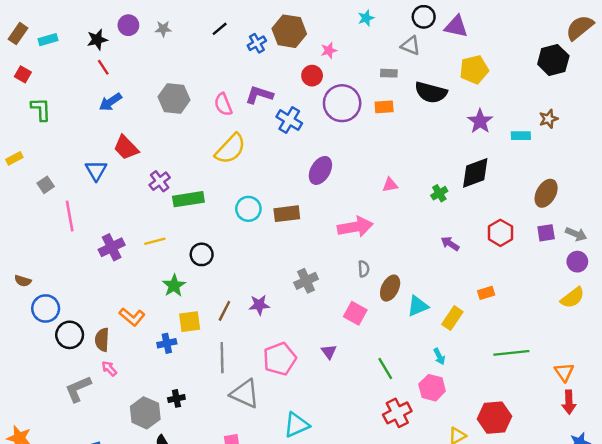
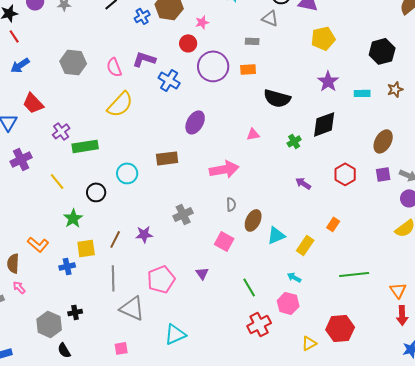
black hexagon: (553, 60) -> (382, 51), moved
black semicircle: (431, 92) -> (277, 98), moved
brown star: (548, 119) -> (395, 89), moved
cyan circle: (248, 209) -> (127, 173), moved
yellow line: (155, 241) -> (57, 181), turned 66
purple cross: (112, 247) -> (21, 159), moved
orange rectangle: (486, 293) -> (333, 224), turned -40
cyan arrow: (439, 356) -> (294, 277), turned 144

